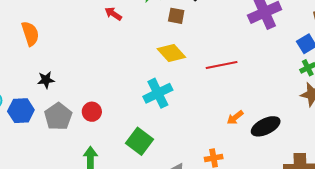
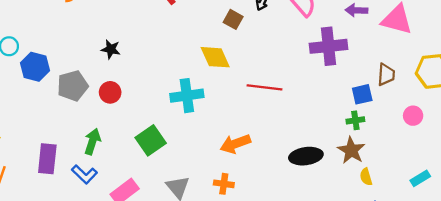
black star: (46, 80) -> (111, 49), moved
orange arrow: (235, 118) -> (235, 144), moved, size x1.5
black ellipse: (266, 126) -> (306, 156), moved

